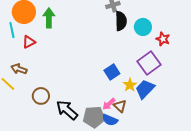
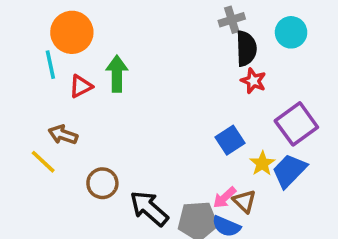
green arrow: (49, 18) -> (117, 74), moved
cyan circle: (143, 27) -> (291, 32), moved
red star: (163, 39) -> (253, 81), moved

